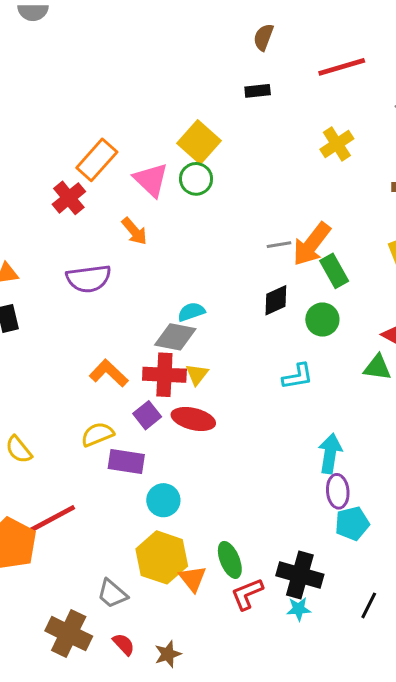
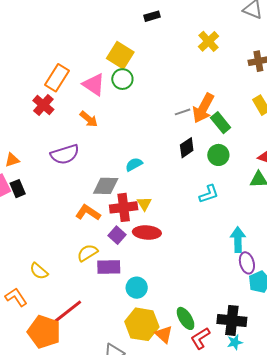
gray diamond: (175, 337) -> (106, 186), moved

